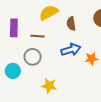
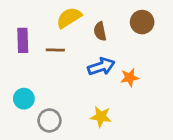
gray circle: (33, 57) -> (49, 120), moved
yellow star: (49, 86) -> (101, 117), moved

